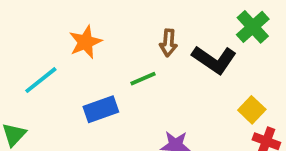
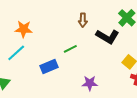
orange star: (85, 42) -> (24, 29), moved, turned 30
brown arrow: (168, 43) -> (83, 20), moved

